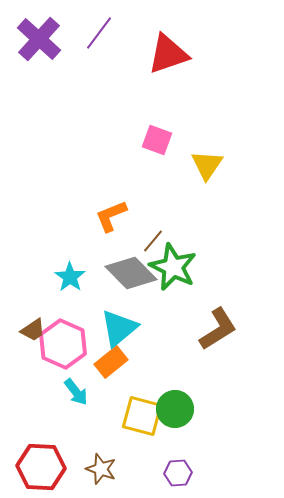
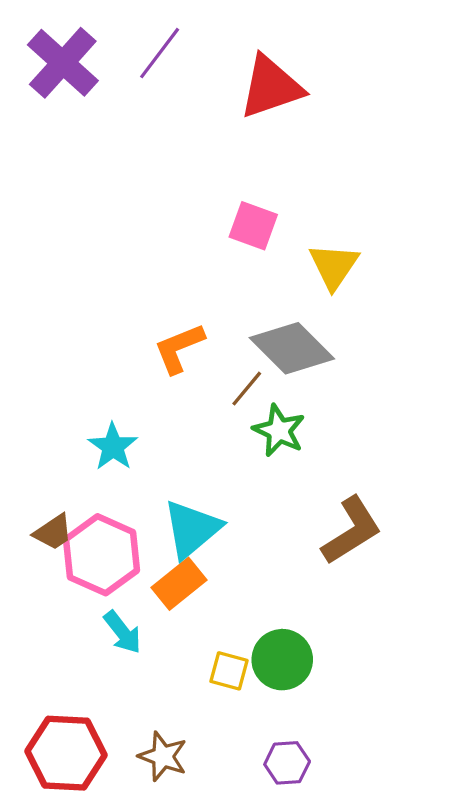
green star: (173, 267) -> (279, 431), size x0.7
gray diamond: (131, 273) -> (292, 348), moved
yellow square: (142, 416) -> (229, 671), size x0.6

